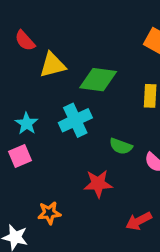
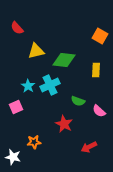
red semicircle: (25, 41) -> (17, 28), moved
cyan star: (27, 123) -> (28, 86), moved
red star: (98, 184) -> (64, 124), turned 30

